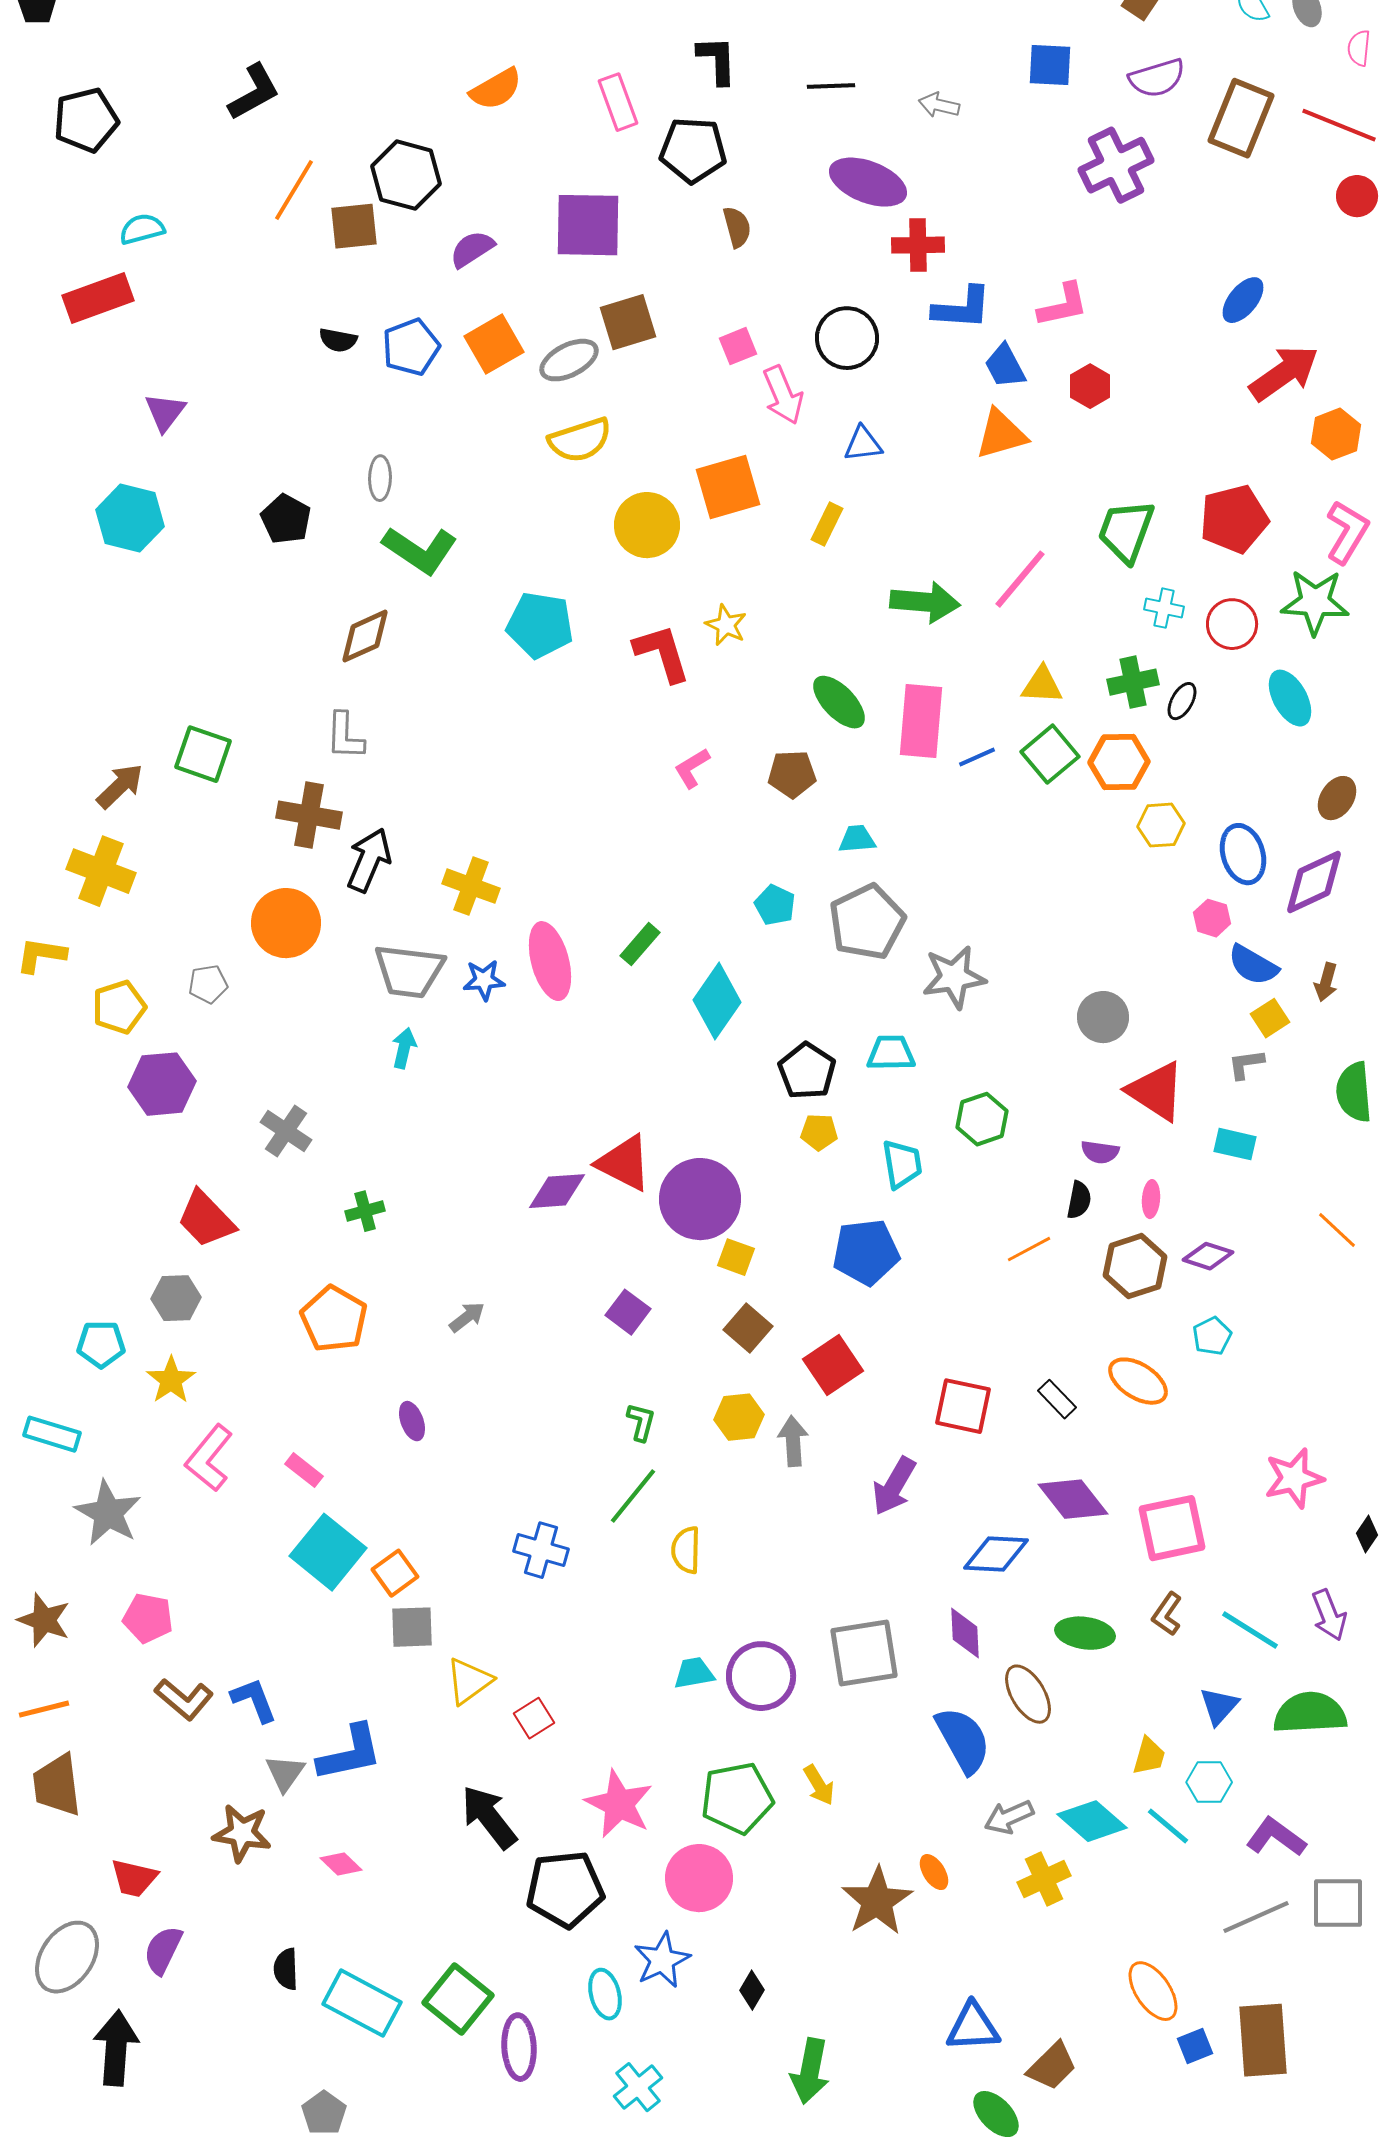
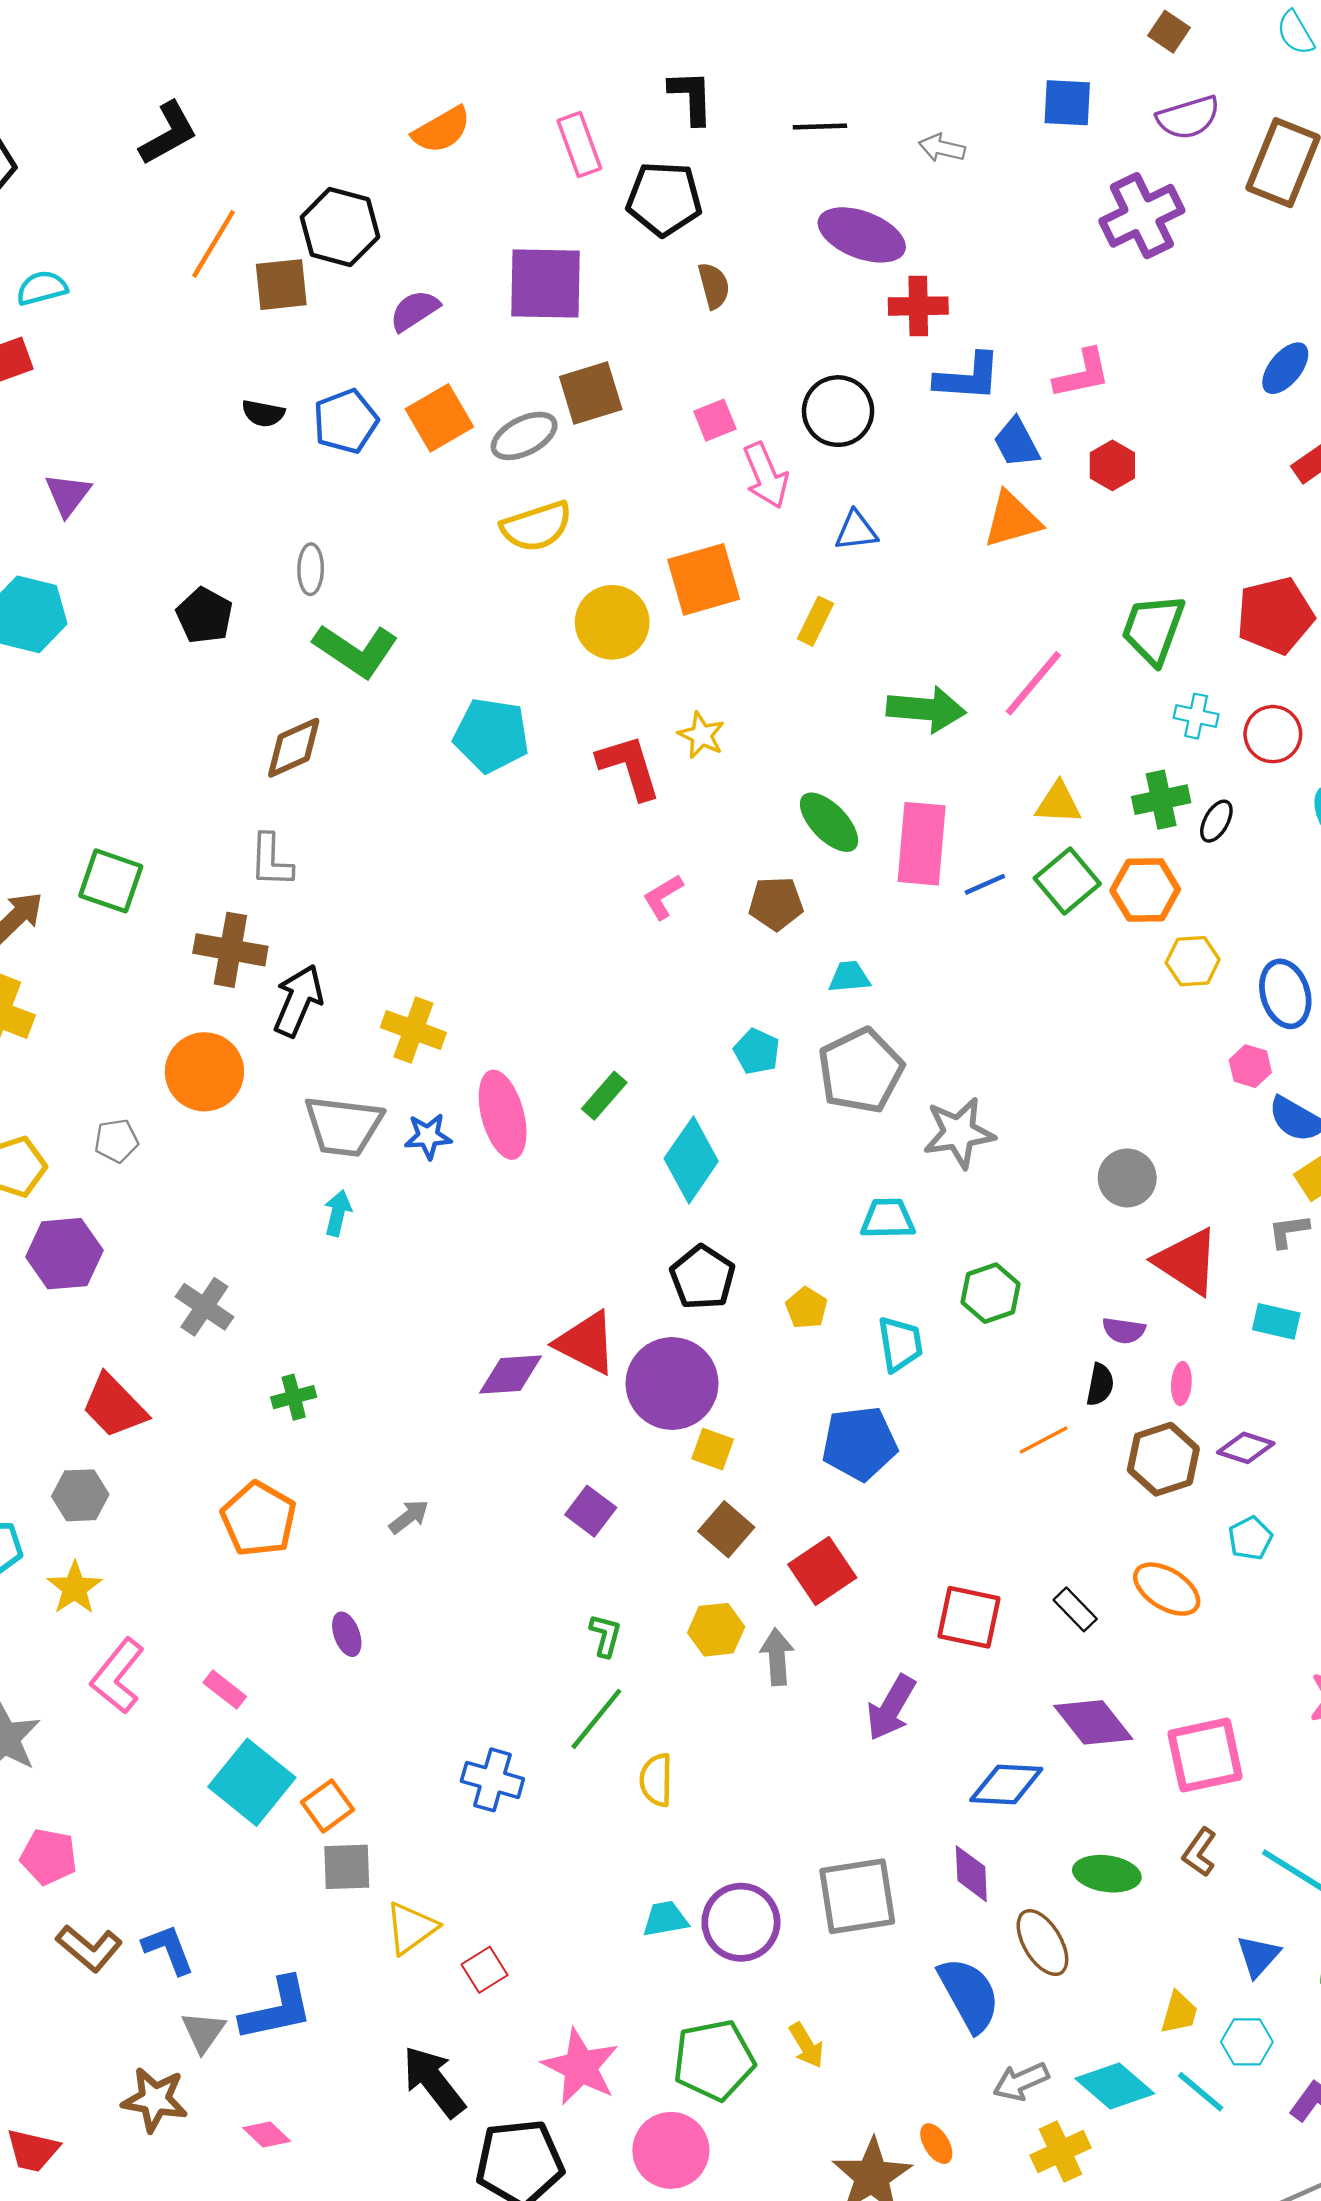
black pentagon: (807, 1071) -> (703, 1277), moved
yellow pentagon: (819, 1132) -> (806, 1308), turned 30

